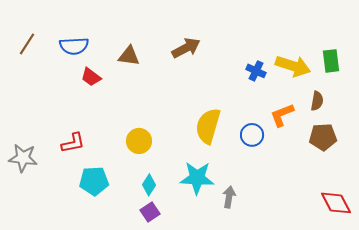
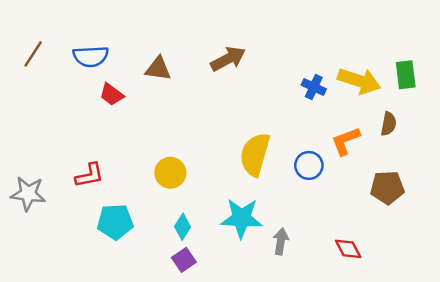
brown pentagon: (323, 137) -> (387, 188), moved
red diamond: (336, 203) -> (348, 249), moved, size x0.7

